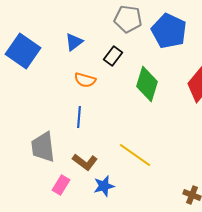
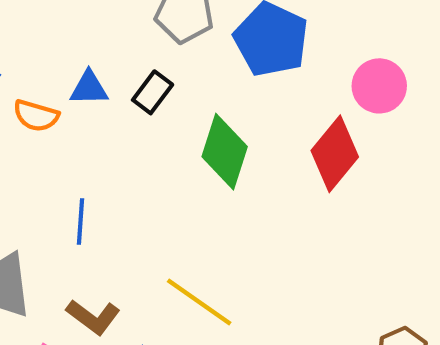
blue triangle: (74, 42) -> (89, 88), moved, turned 36
orange semicircle: (85, 80) -> (36, 116), moved

